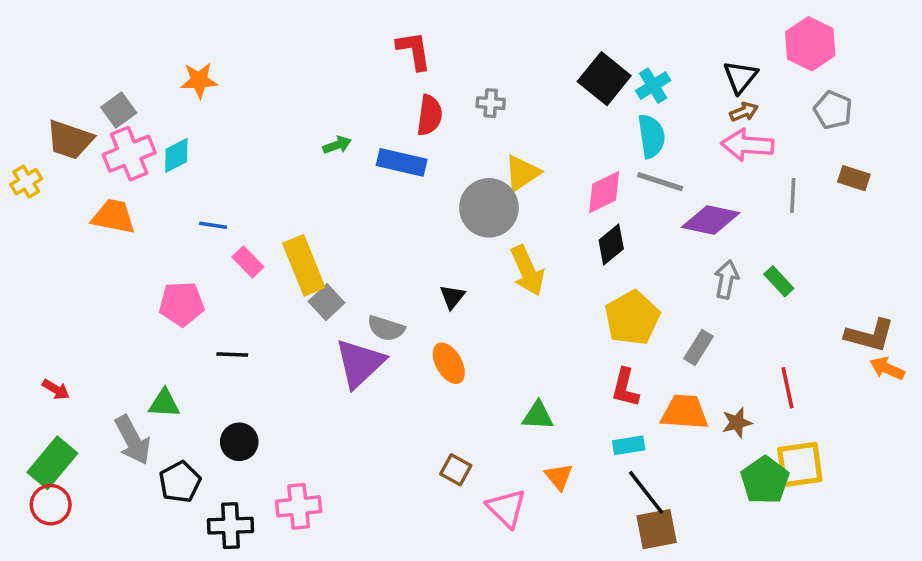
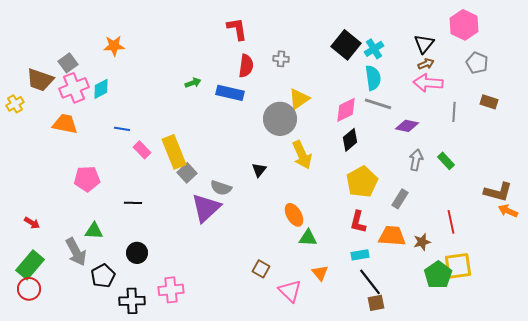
purple diamond: (711, 220) -> (407, 126), size x0.7
pink pentagon: (182, 304) -> (87, 179), moved
orange ellipse: (449, 363) -> (294, 215), moved
brown square: (657, 529) -> (376, 303), size x0.7

